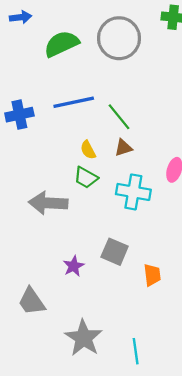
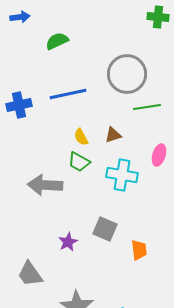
gray circle: (119, 38) -> (127, 74), moved
green semicircle: (61, 44) -> (57, 41), size x0.7
green line: (119, 117) -> (147, 107), moved, turned -60

